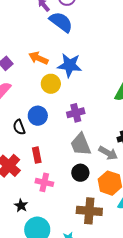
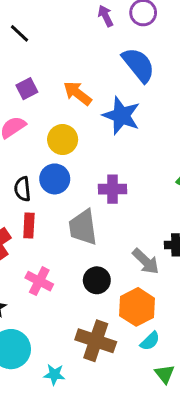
blue semicircle: (61, 22) -> (138, 65), moved
yellow circle: (51, 84) -> (63, 140), moved
gray trapezoid: (81, 144) -> (83, 227), moved
red rectangle: (37, 155) -> (29, 225), moved

